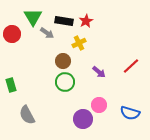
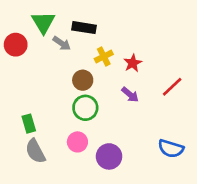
red star: (86, 21) -> (133, 63), moved
green rectangle: (11, 85) -> (29, 124), moved
pink circle: (99, 105) -> (77, 142), moved

